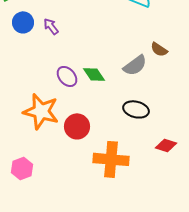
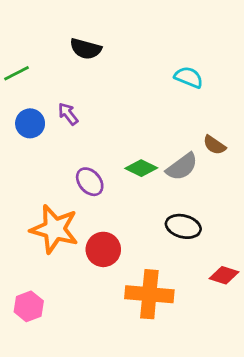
blue circle: (23, 22) -> (30, 123), moved
green diamond: (94, 74) -> (141, 168), moved, turned -30

